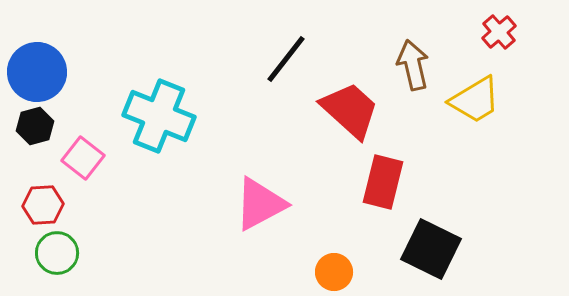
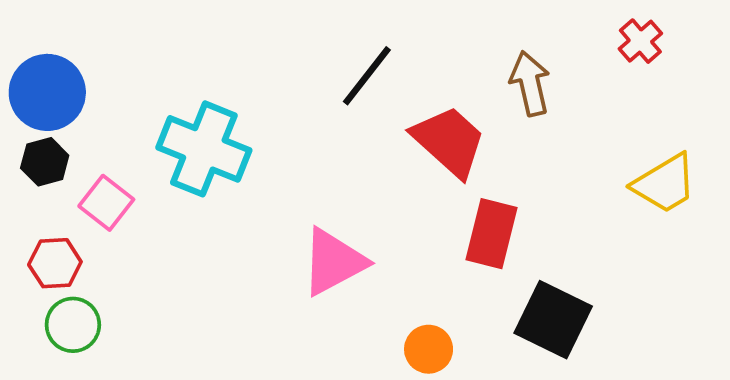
yellow trapezoid: (475, 100) -> (665, 184), moved

